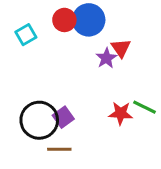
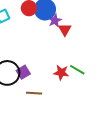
purple star: (106, 58) -> (55, 20), moved
brown line: (59, 149) -> (34, 93), moved

